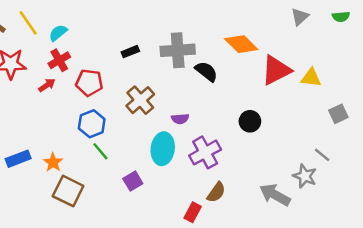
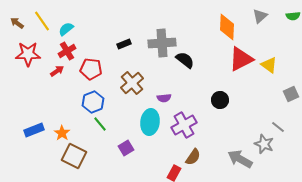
orange diamond: (241, 44) -> (227, 27), moved, turned 48
yellow triangle: (311, 78) -> (269, 65), turned 30

